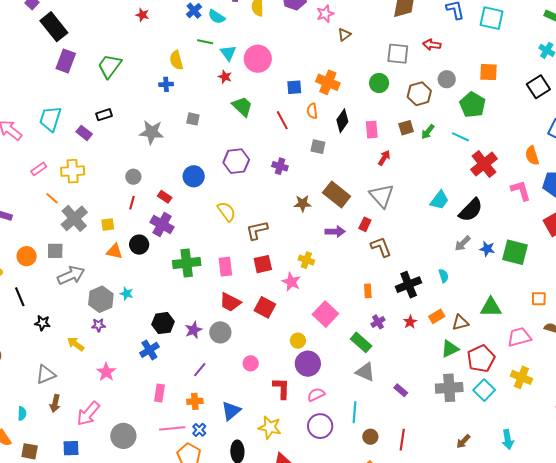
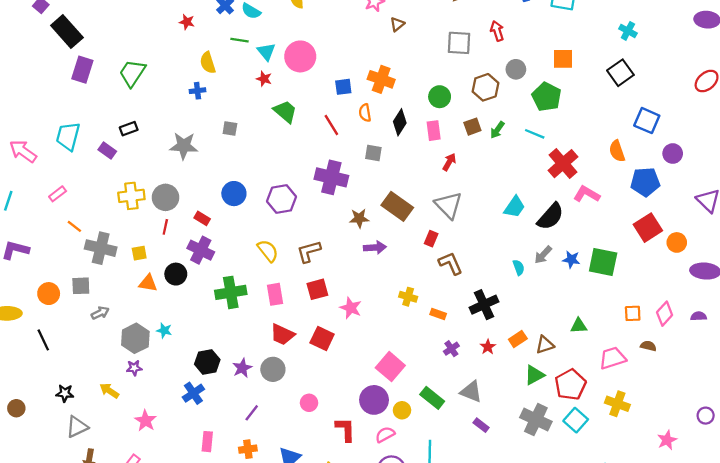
red star: (142, 15) -> (187, 22), moved
red arrow: (432, 45) -> (497, 31), turned 66
green circle: (379, 83) -> (440, 97), moved
purple hexagon: (236, 161) -> (281, 199), moved
purple cross: (280, 166) -> (331, 177), size x1.8
yellow cross: (73, 171) -> (131, 196), moved
gray circle: (133, 177) -> (165, 197), size x1.5
pink L-shape: (521, 191) -> (587, 194), moved, turned -40
yellow semicircle: (227, 211) -> (268, 251), moved
gray cross: (74, 218) -> (101, 248), turned -32
purple arrow: (335, 232) -> (375, 247), moved
yellow cross: (306, 260) -> (408, 297), moved
gray arrow: (71, 275) -> (100, 313), size x0.6
cyan semicircle: (444, 276) -> (519, 267), moved
orange rectangle: (368, 291) -> (438, 314), turned -64
green triangle: (491, 307) -> (579, 326), size x0.7
pink square: (325, 314) -> (390, 367), moved
black star: (42, 323) -> (65, 393), moved
yellow circle: (298, 341) -> (402, 410), moved
green rectangle: (361, 342) -> (432, 398), moved
gray triangle: (365, 372) -> (471, 392), moved
gray cross: (449, 388) -> (536, 420), turned 32

